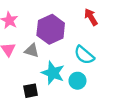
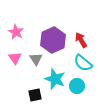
red arrow: (91, 17) -> (81, 40), moved
gray triangle: (32, 51) -> (36, 59), turned 40

